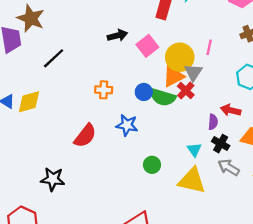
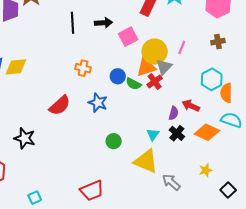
black line: (54, 58) -> (72, 23), moved, turned -60
green semicircle: (163, 97) -> (133, 84), size x0.7
gray arrow: (229, 167) -> (171, 182), moved

